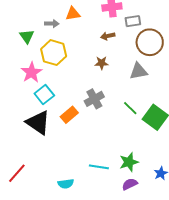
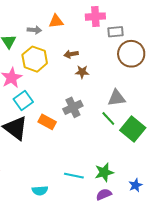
brown arrow: (108, 36) -> (71, 54), moved
gray triangle: (139, 71) -> (117, 98), moved
orange rectangle: (69, 115) -> (47, 122), turned 66

